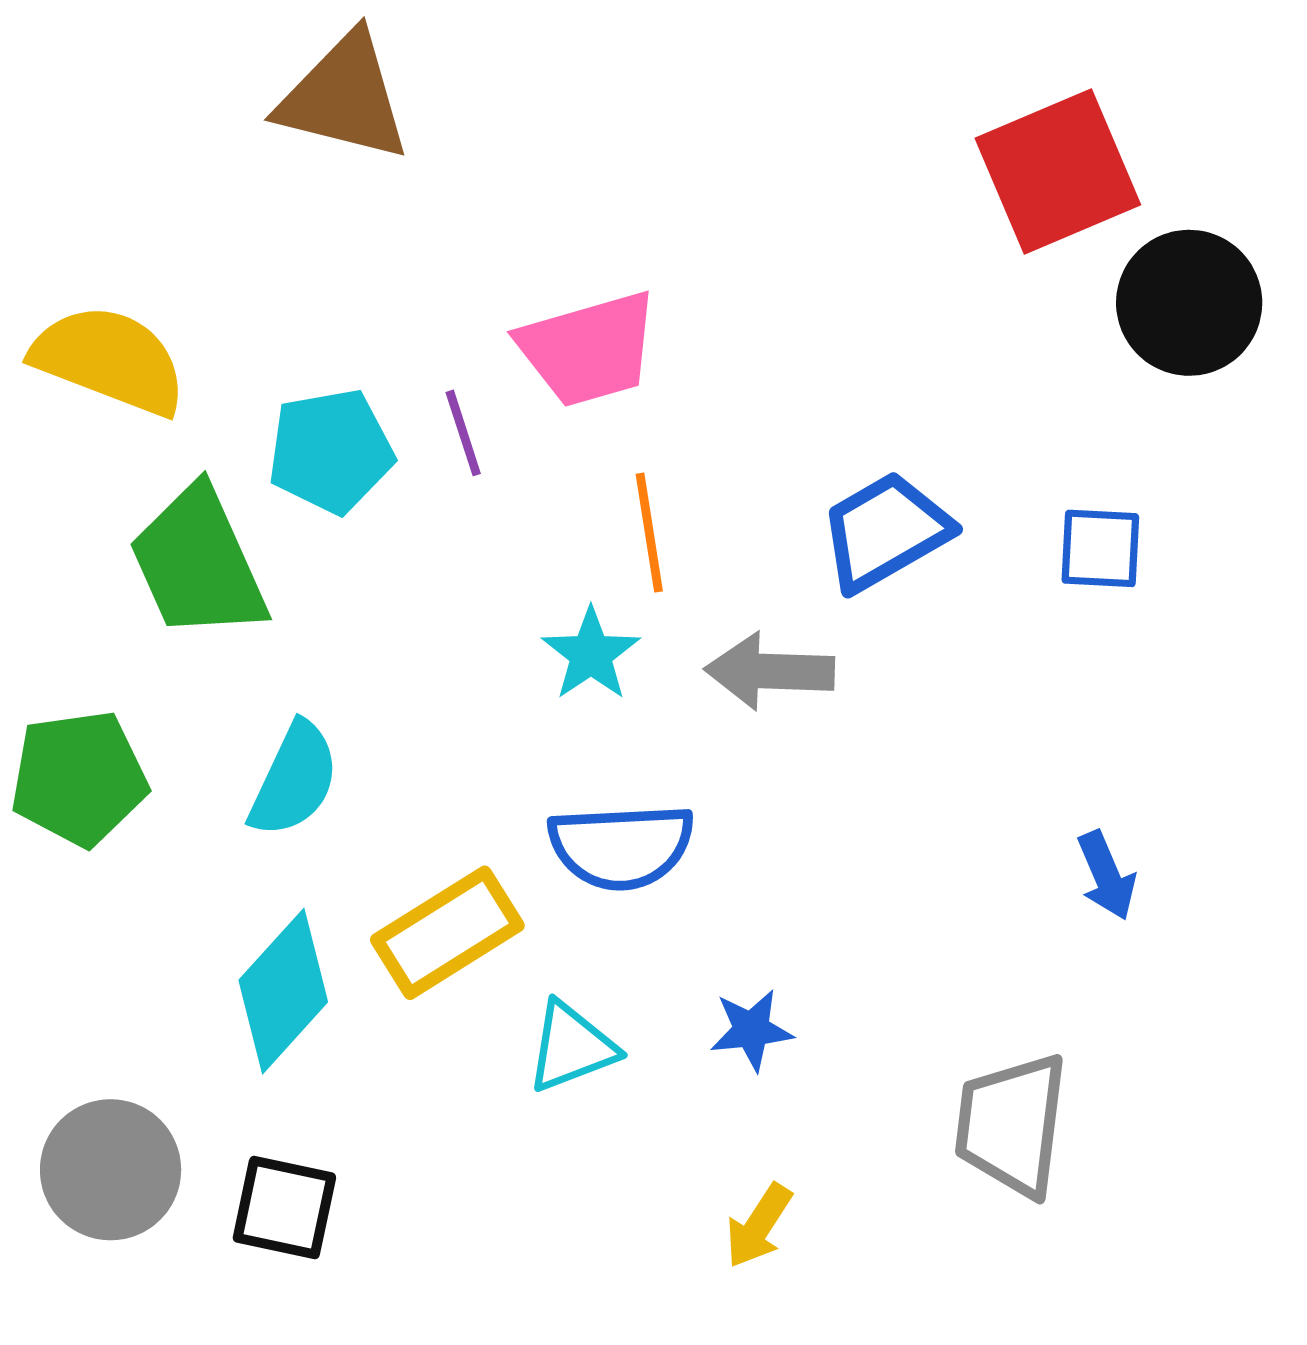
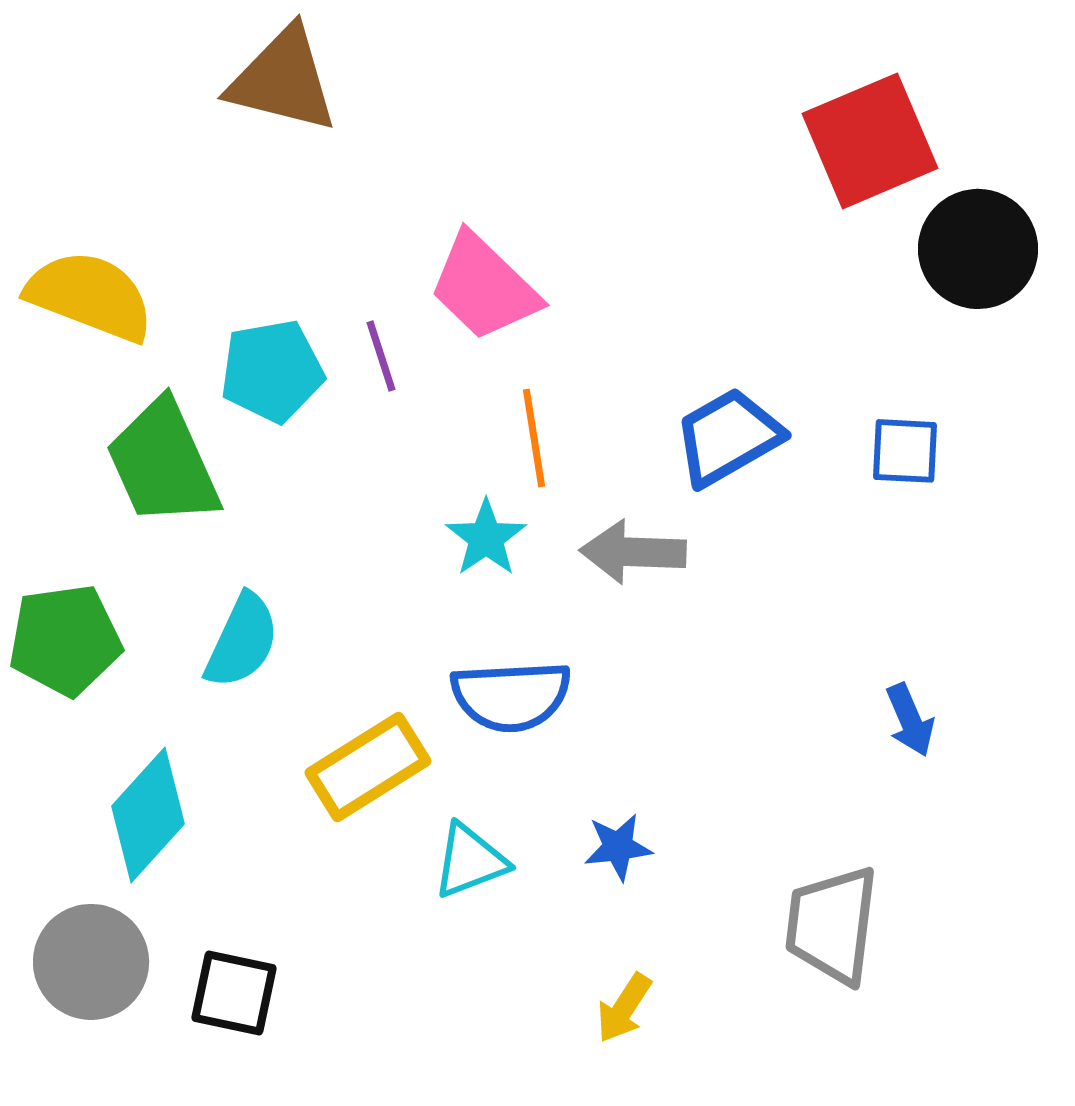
pink trapezoid: (588, 349) -> (484, 287), turned 60
cyan diamond: (283, 991) -> (148, 815), moved

